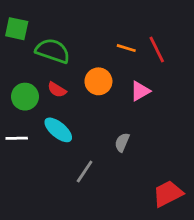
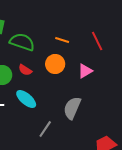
orange line: (126, 48) -> (62, 40), moved
gray semicircle: (122, 142) -> (72, 108), size x1.6

